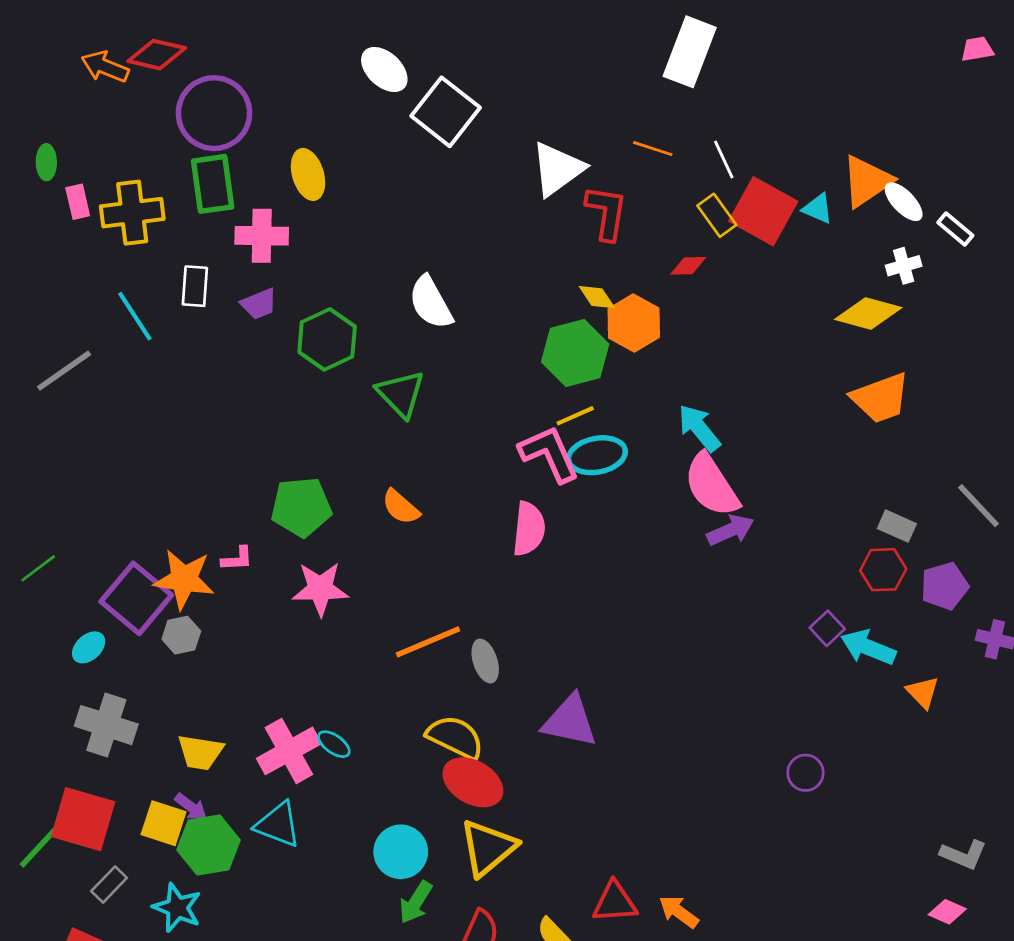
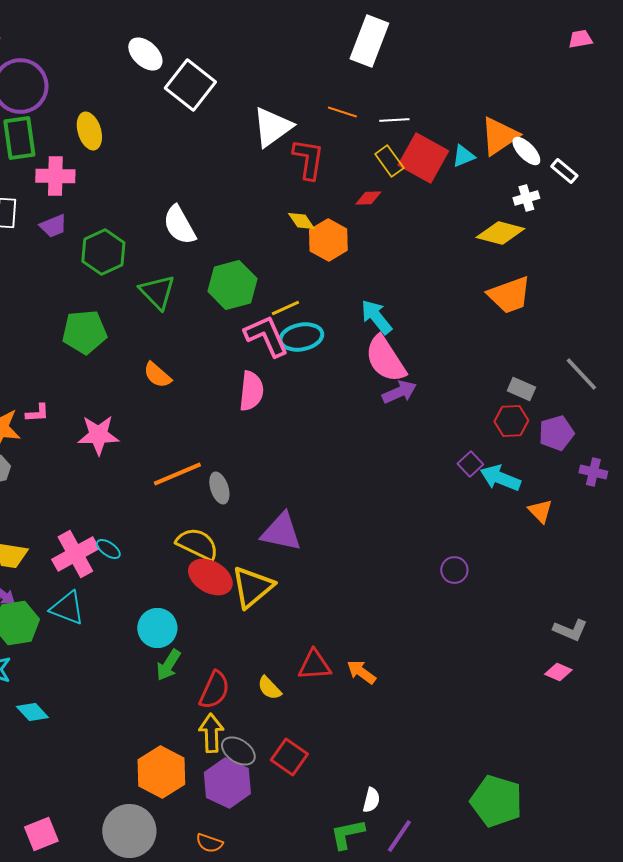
white line: (724, 159) -> (394, 120), turned -68
cyan triangle: (818, 209) -> (463, 156), turned -45
green hexagon: (575, 353) -> (232, 285), moved
green pentagon: (301, 507) -> (84, 332), moved
yellow triangle: (488, 848) -> (252, 587), moved

